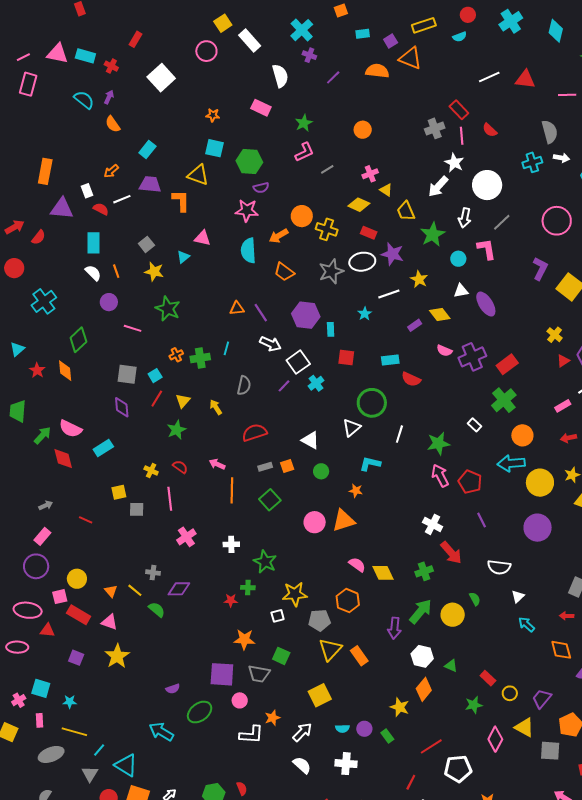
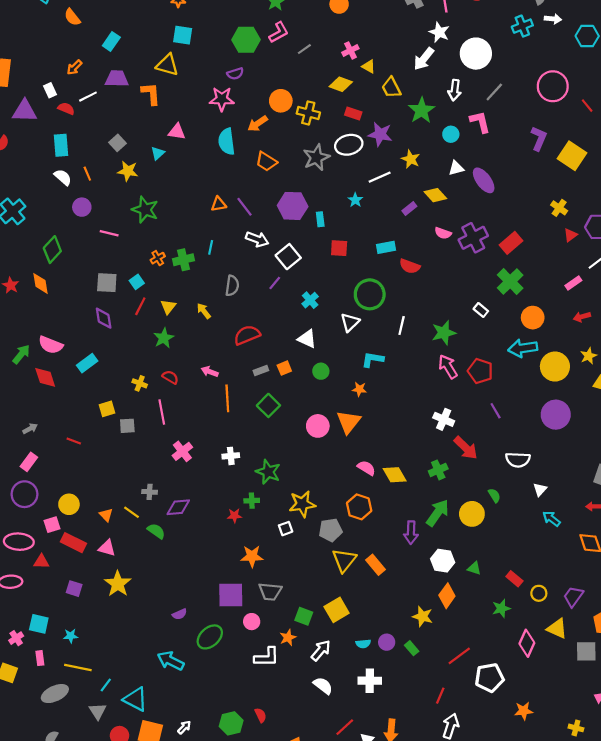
green hexagon: (249, 162) -> (246, 40), moved
cyan cross: (316, 383) -> (310, 300), moved
orange triangle: (344, 521) -> (349, 422), turned -30
green square: (281, 656) -> (304, 616), moved

